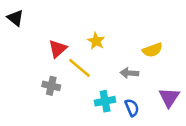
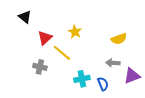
black triangle: (15, 18) -> (25, 17), moved
gray arrow: (129, 73) -> (113, 63), moved
purple triangle: (169, 97) -> (132, 76), turned 36

